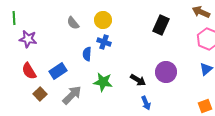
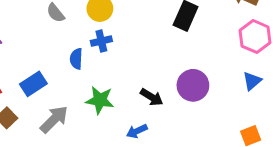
blue cross: (104, 42) -> (101, 41), turned -32
blue arrow: (146, 103) -> (137, 131), moved, turned 88

